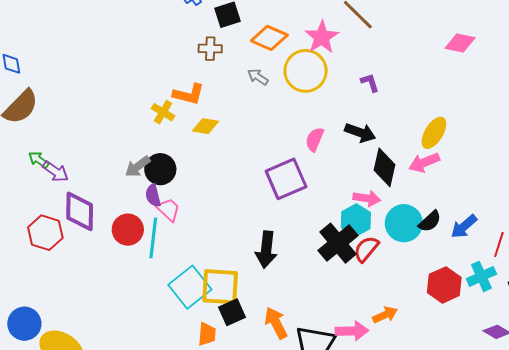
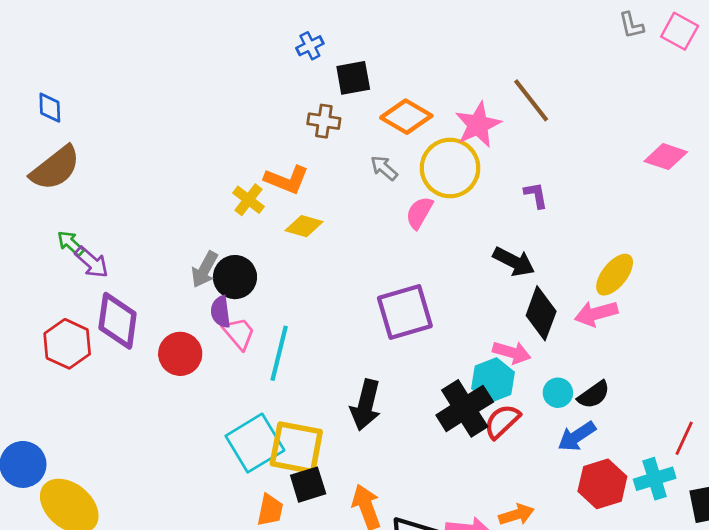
pink semicircle: (315, 139) -> (419, 213), moved
gray arrow: (138, 166) -> (205, 269), turned -32
cyan circle: (404, 223) -> (558, 393), size x0.6
blue arrow: (464, 226) -> (577, 436), moved
cyan line: (153, 238) -> (279, 353), moved

